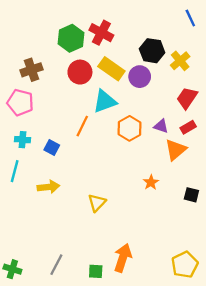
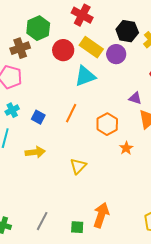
green hexagon: (71, 38) -> (38, 28), moved
orange line: (82, 126) -> (71, 113), moved
orange hexagon: (129, 128) -> (107, 124), moved
cyan cross: (23, 140) -> (12, 110), turned -32

